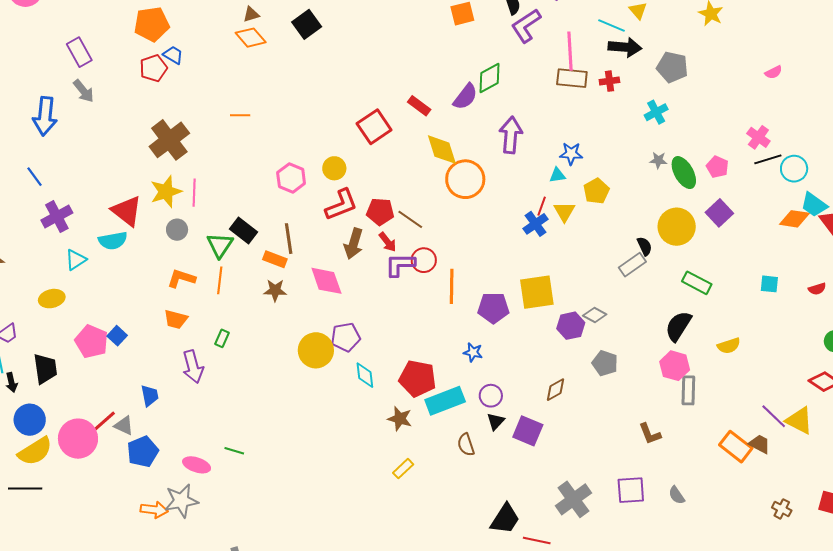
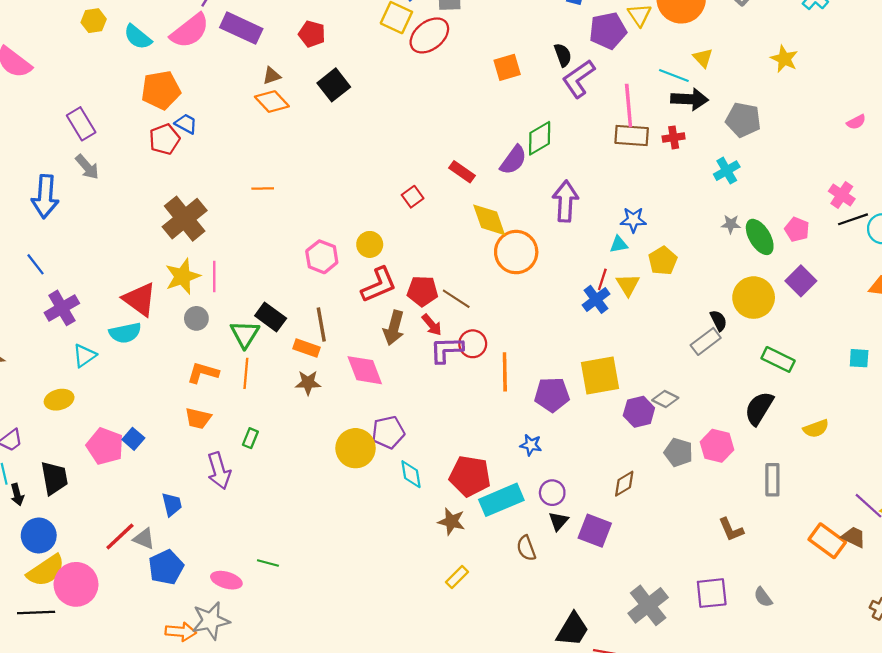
red square: (374, 127) -> (413, 197), size x0.6
pink hexagon: (675, 366) -> (717, 446), moved
pink circle: (78, 439) -> (76, 584), moved

